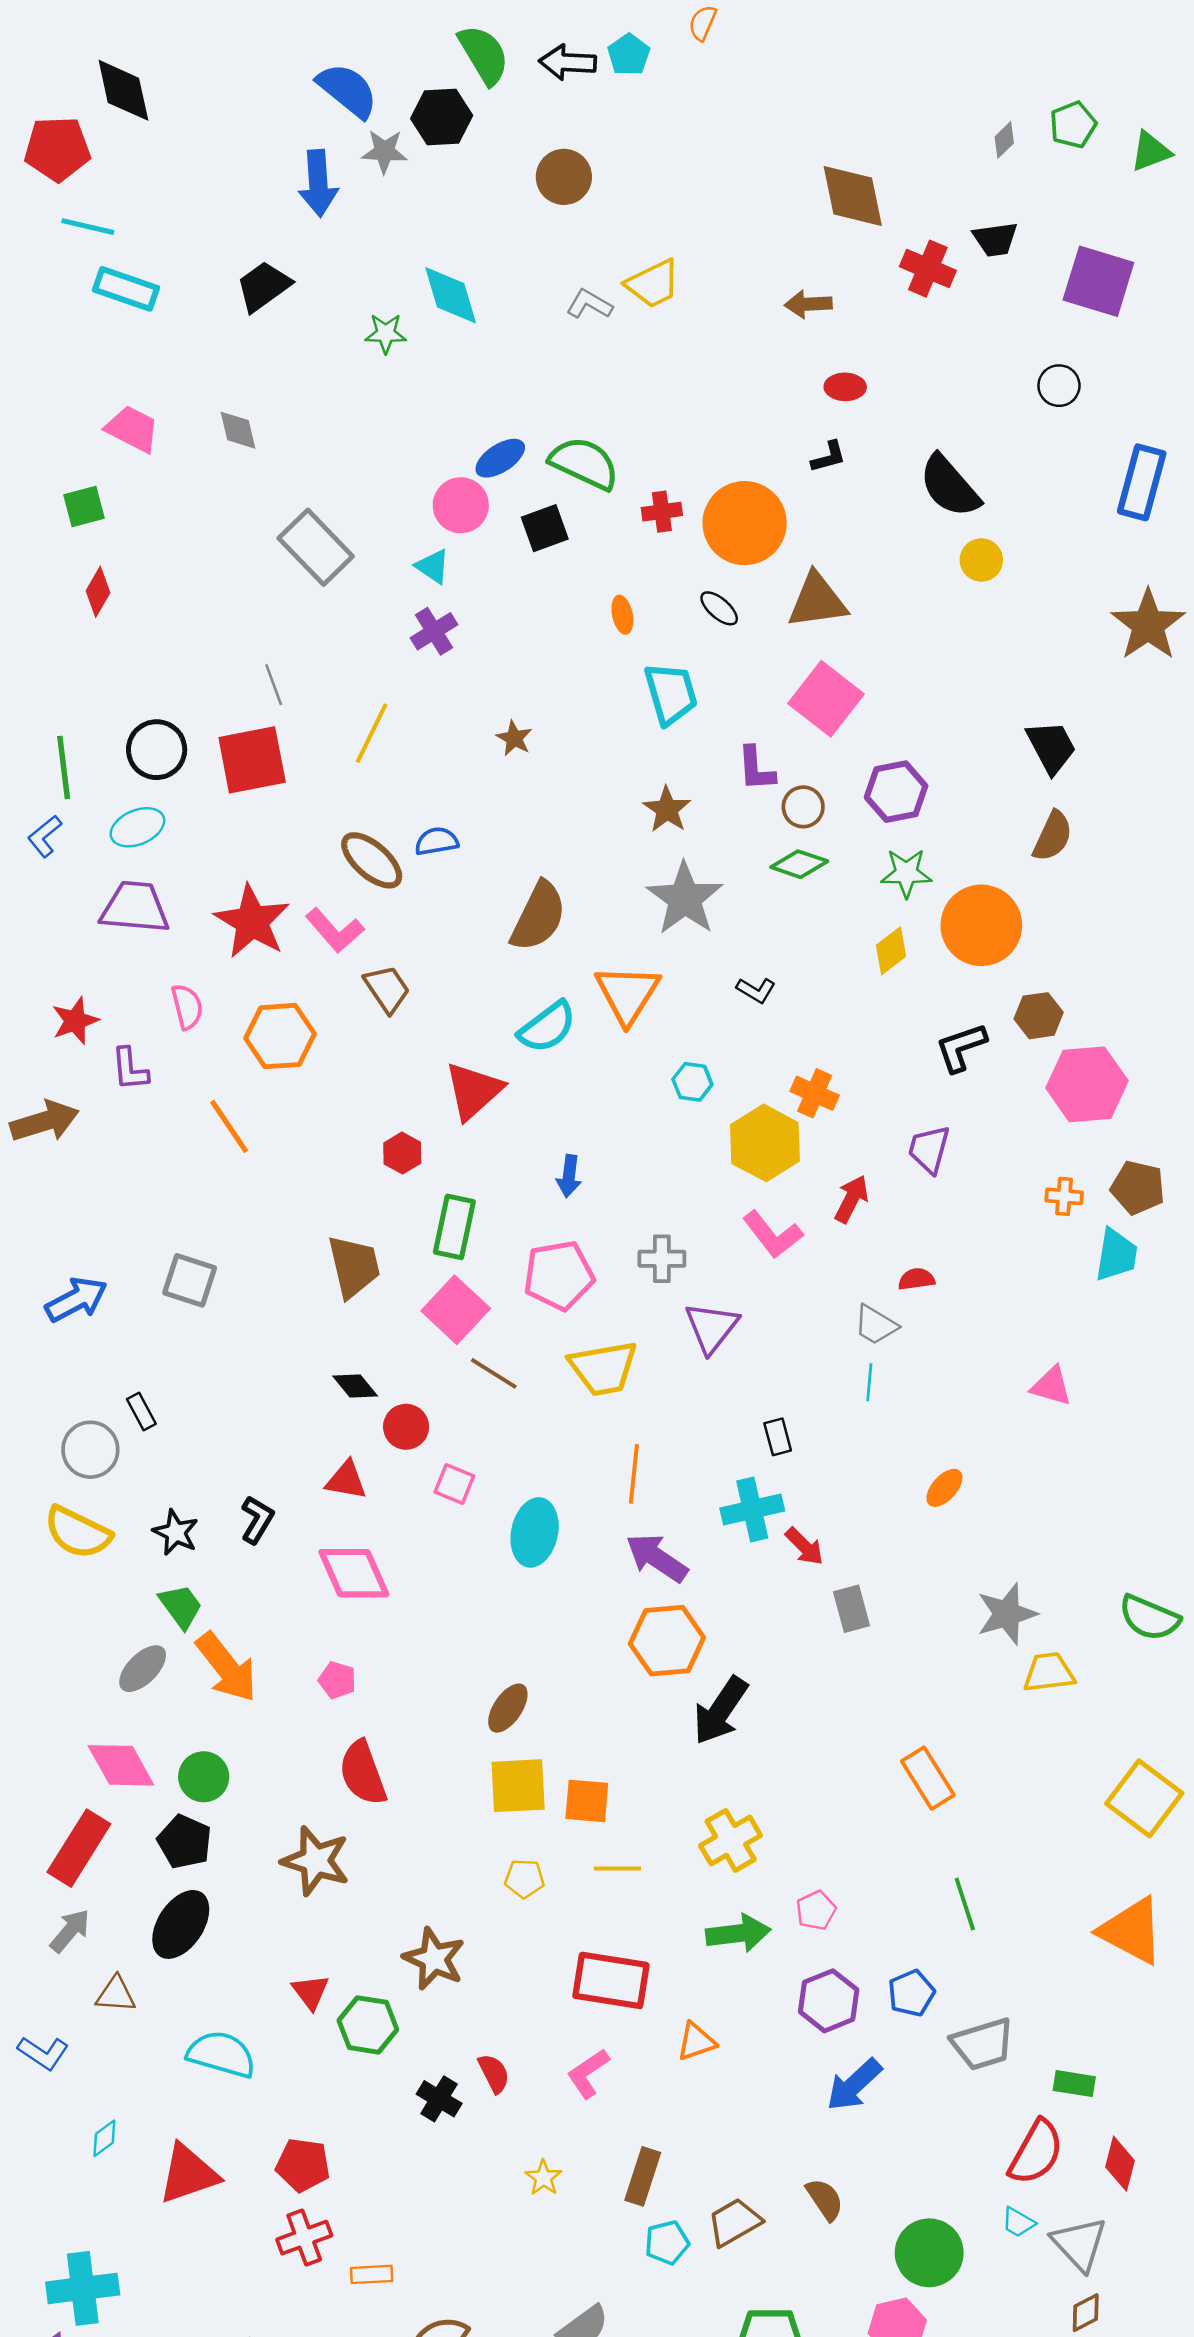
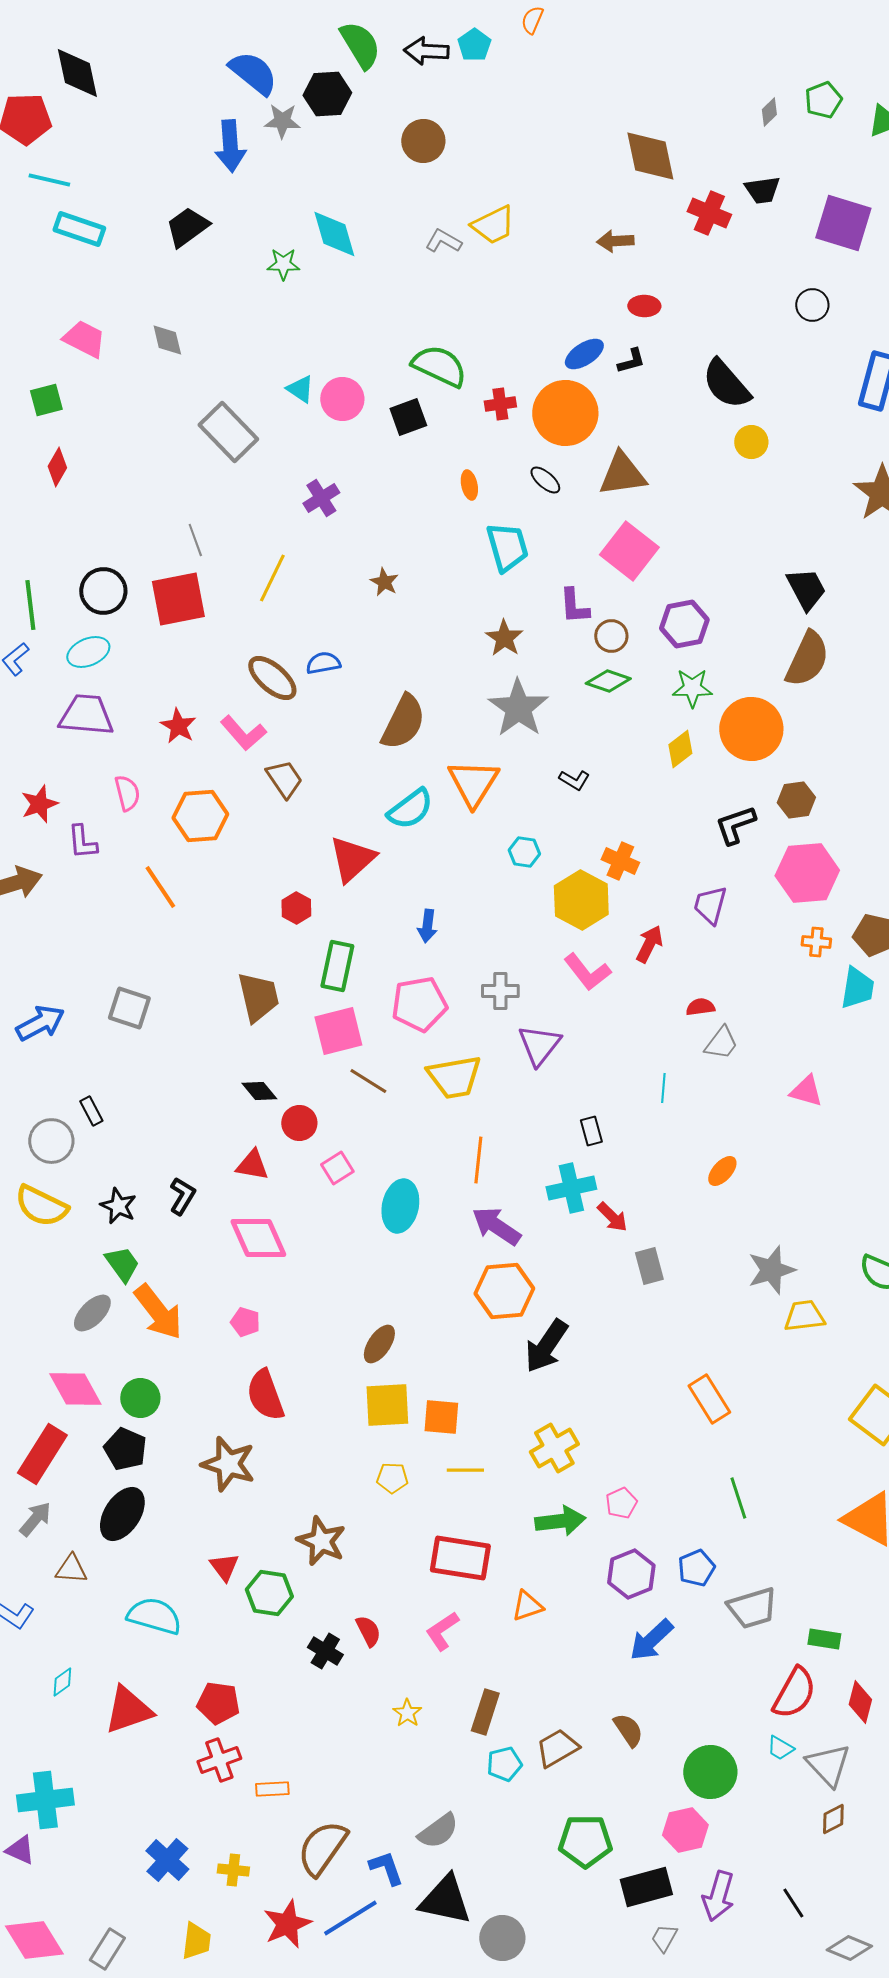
blue ellipse: (500, 458) -> (584, 354), moved
cyan triangle: (433, 566) -> (300, 389), moved
brown semicircle: (1053, 836) -> (807, 659), size x1.4
red star: (252, 921) -> (178, 726), size x0.6
pink hexagon: (1087, 1084) -> (807, 873), moved
pink square: (456, 1310) -> (338, 1031), turned 33
gray trapezoid: (876, 1325) -> (721, 1043), moved, turned -84
pink square: (454, 1484) -> (337, 1168), turned 36

